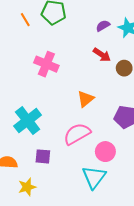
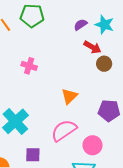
red arrow: (102, 55) -> (92, 47), moved
pink cross: (46, 64) -> (29, 66), size x0.7

